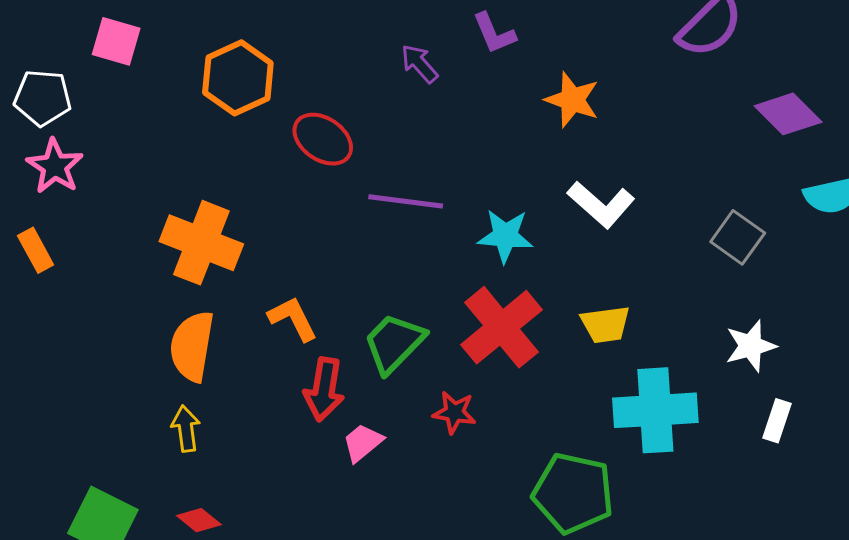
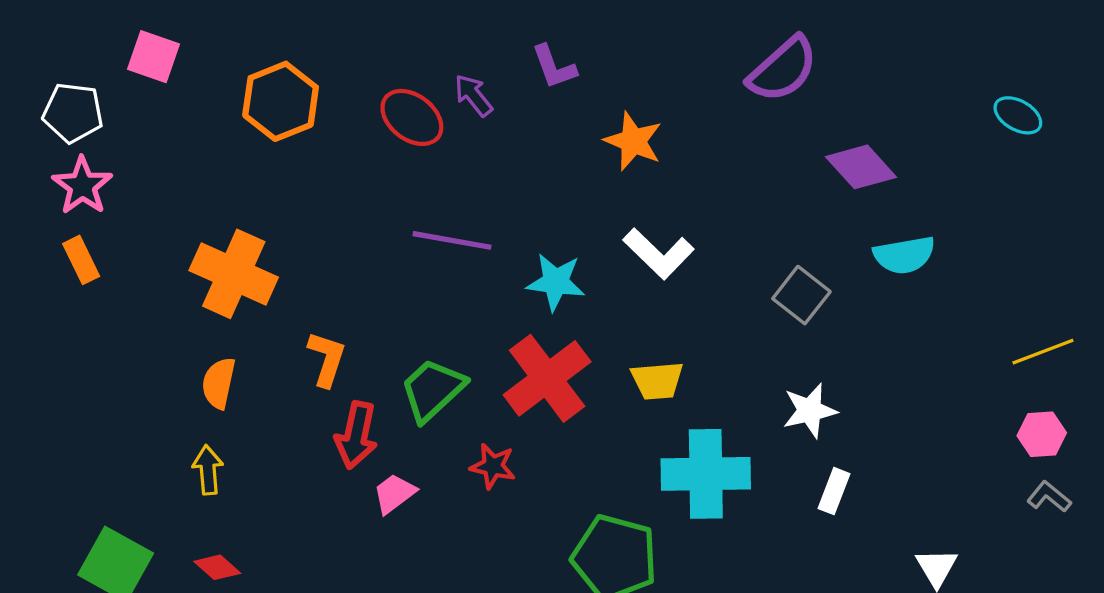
red ellipse: (323, 139) -> (412, 117), moved
orange rectangle: (36, 250) -> (81, 260), moved
orange L-shape: (293, 319) -> (327, 359), turned 42
orange semicircle: (192, 346) -> (219, 383), size x0.7

